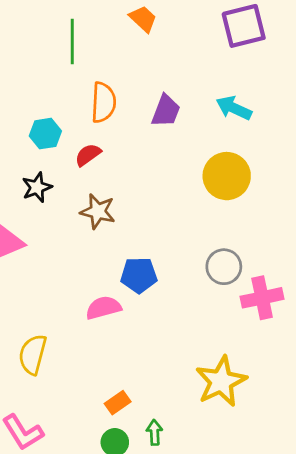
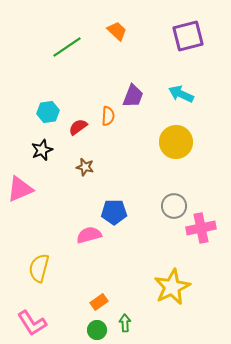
green line: (72, 41) -> (67, 47), turned 56
orange semicircle: (103, 102) -> (108, 116), moved, size x0.7
brown star: (98, 211) -> (85, 167), size x0.7

